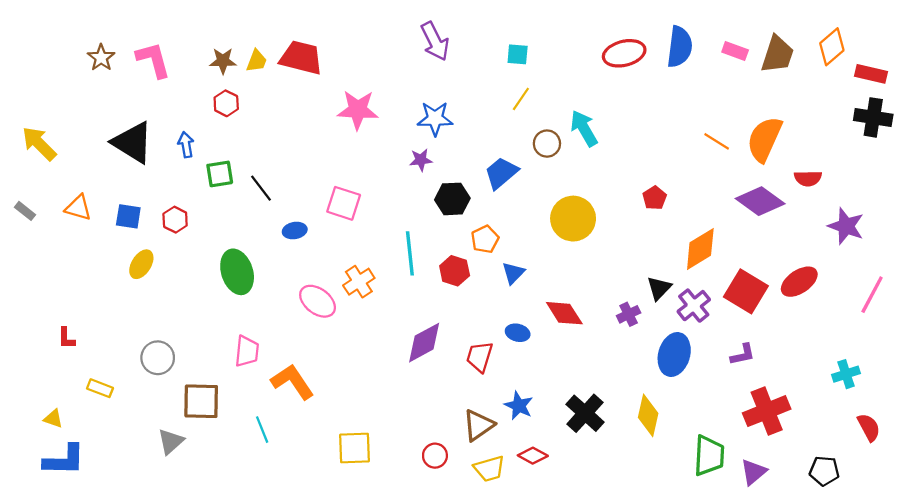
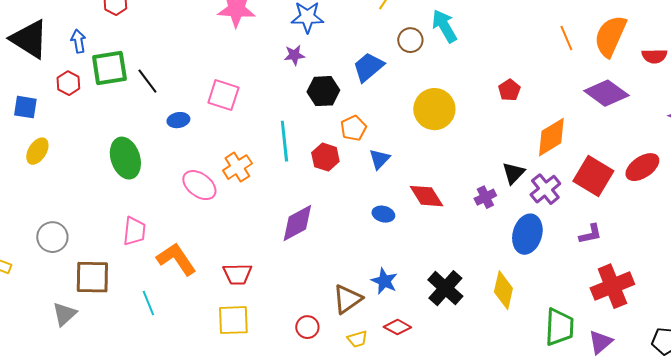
orange line: (717, 141) -> (566, 38), turned 35
green square: (220, 174) -> (109, 68), size x1.4
red semicircle: (808, 178) -> (654, 56), moved
red hexagon: (175, 220) -> (68, 83), moved
red trapezoid: (480, 357) -> (237, 274), moved, turned -108
yellow trapezoid: (489, 469) -> (357, 339), size x0.7

